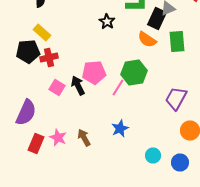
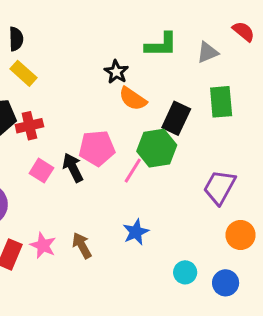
black rectangle: (157, 18) -> (176, 118), moved
yellow rectangle: (42, 32) -> (23, 73), moved
orange semicircle: (147, 40) -> (133, 99), moved

